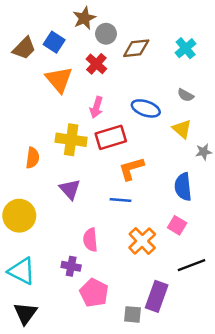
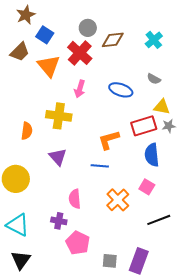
brown star: (84, 18) -> (26, 15), moved
brown trapezoid: (24, 48) -> (20, 52), moved
red cross: (96, 64) -> (80, 53), size x1.4
yellow triangle: (182, 129) -> (162, 107), moved, turned -30
red rectangle: (111, 137) -> (144, 126), moved
purple rectangle: (157, 296) -> (139, 261), moved

